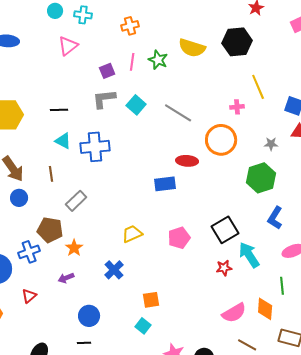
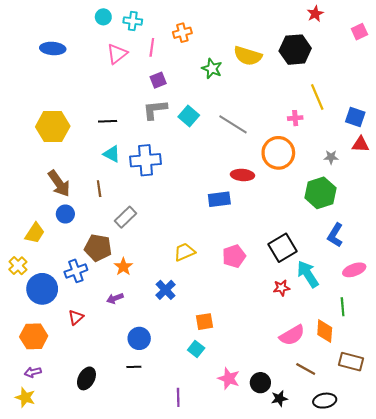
pink line: (132, 62) -> (152, 47), moved

